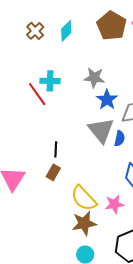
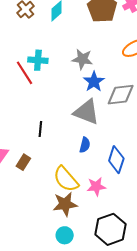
gray triangle: (101, 130) -> (86, 112), turned -32
blue semicircle: (120, 138) -> (85, 145), moved
brown rectangle: (53, 172) -> (23, 162), moved

